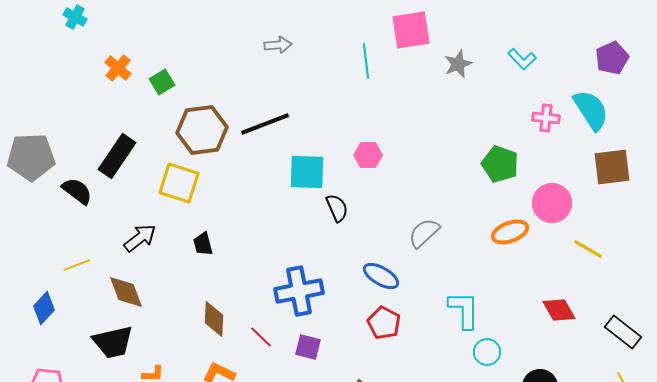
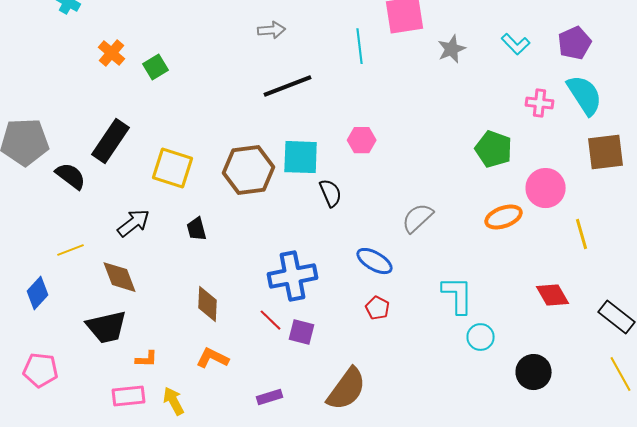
purple pentagon: (612, 58) -> (575, 43), moved
black line: (265, 124) -> (288, 86), moved
brown hexagon: (202, 130) -> (249, 170), moved
yellow line: (588, 249) -> (582, 234), turned 44
red pentagon: (384, 323) -> (378, 308), size x0.7
red line: (261, 337) -> (271, 320), moved

